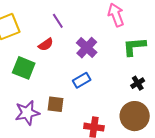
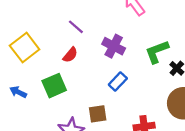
green L-shape: (134, 46) -> (157, 52), moved
green square: (24, 68) -> (54, 86), turned -30

